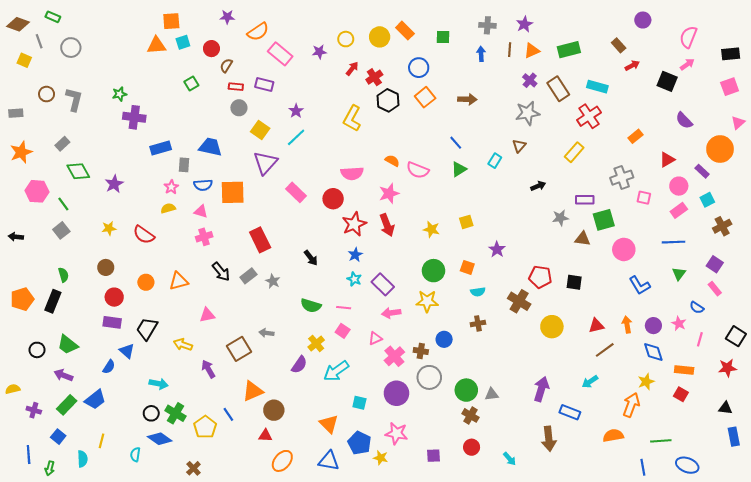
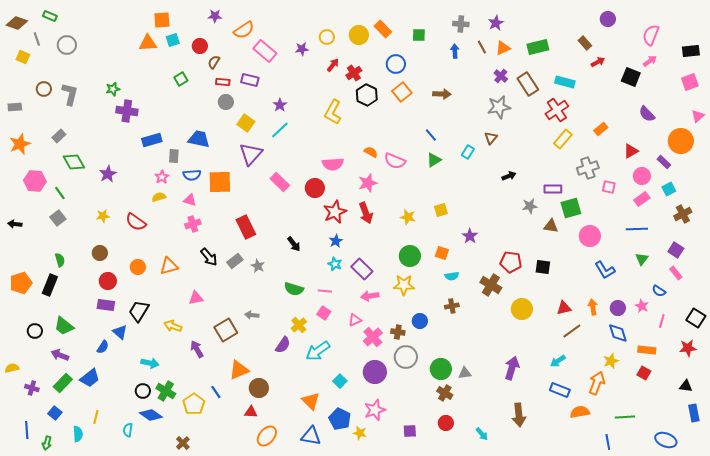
brown line: (510, 50) -> (482, 47), turned -32
yellow rectangle: (574, 152) -> (563, 139), moved
cyan square: (359, 403) -> (340, 381), turned 32
blue rectangle: (570, 412) -> (560, 390), moved
pink star: (396, 433) -> (375, 410), turned -30
blue ellipse: (687, 465) -> (666, 440), moved

